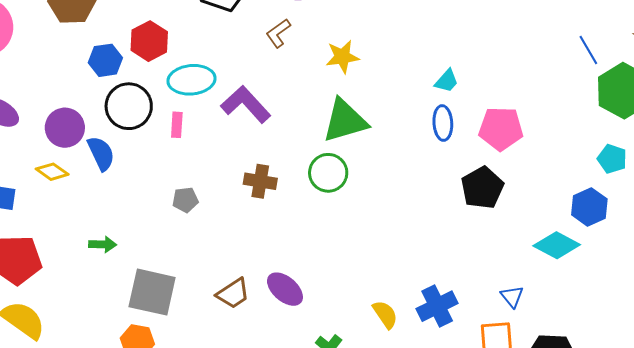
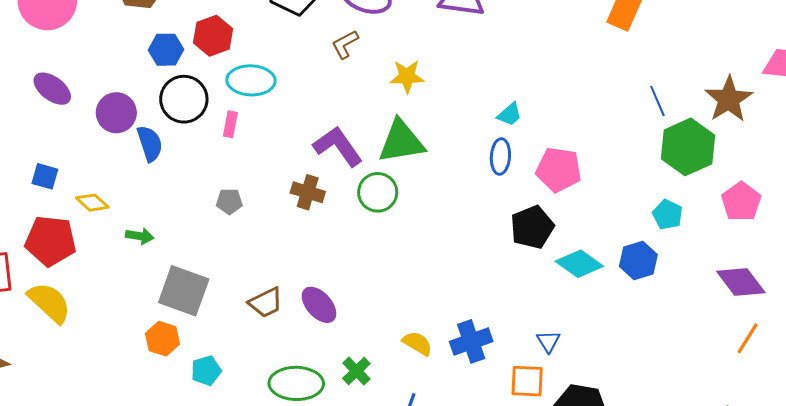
purple L-shape: (246, 104) -> (338, 146), moved
yellow diamond: (52, 172) -> (92, 203), moved
cyan diamond: (557, 245) -> (579, 264), moved
yellow semicircle: (385, 314) -> (417, 343), turned -32

